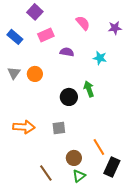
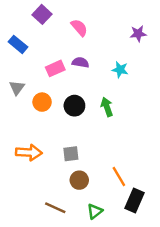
pink semicircle: (83, 23) -> (79, 28), moved
pink rectangle: (46, 35) -> (55, 68), moved
orange circle: (35, 74) -> (42, 102), moved
black circle: (69, 97) -> (74, 106), moved
brown circle: (74, 158) -> (79, 180), moved
brown line: (46, 173) -> (55, 208), turned -30

